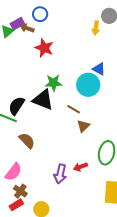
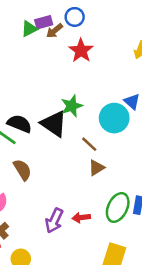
brown arrow: (27, 28) -> (54, 31), turned -72
red star: (44, 48) -> (81, 51), moved
green star: (54, 83) -> (72, 106), turned -30
black semicircle: (17, 106) -> (19, 124), turned 66

